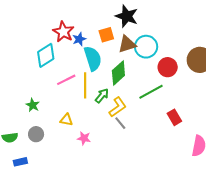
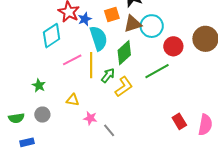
red rectangle: (174, 117) -> (179, 121), moved
gray line: (120, 123) -> (109, 130), moved

